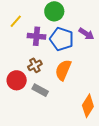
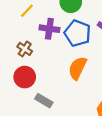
brown cross: (35, 65) -> (25, 49), moved, turned -32
gray rectangle: (40, 90) -> (44, 101), moved

